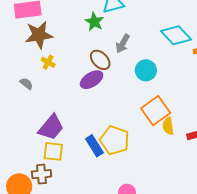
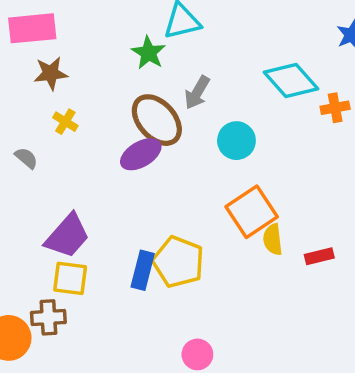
brown star: (39, 35) -> (51, 73), size x0.7
brown ellipse: (100, 60) -> (157, 120), size x1.4
blue rectangle: (94, 146) -> (143, 270), turned 45

